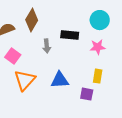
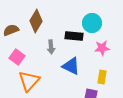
cyan circle: (100, 20) -> (92, 23), moved
blue triangle: (60, 80) -> (71, 66), moved, turned 30

